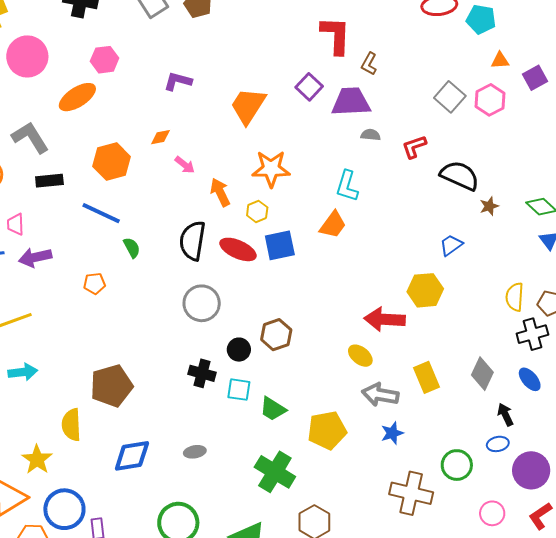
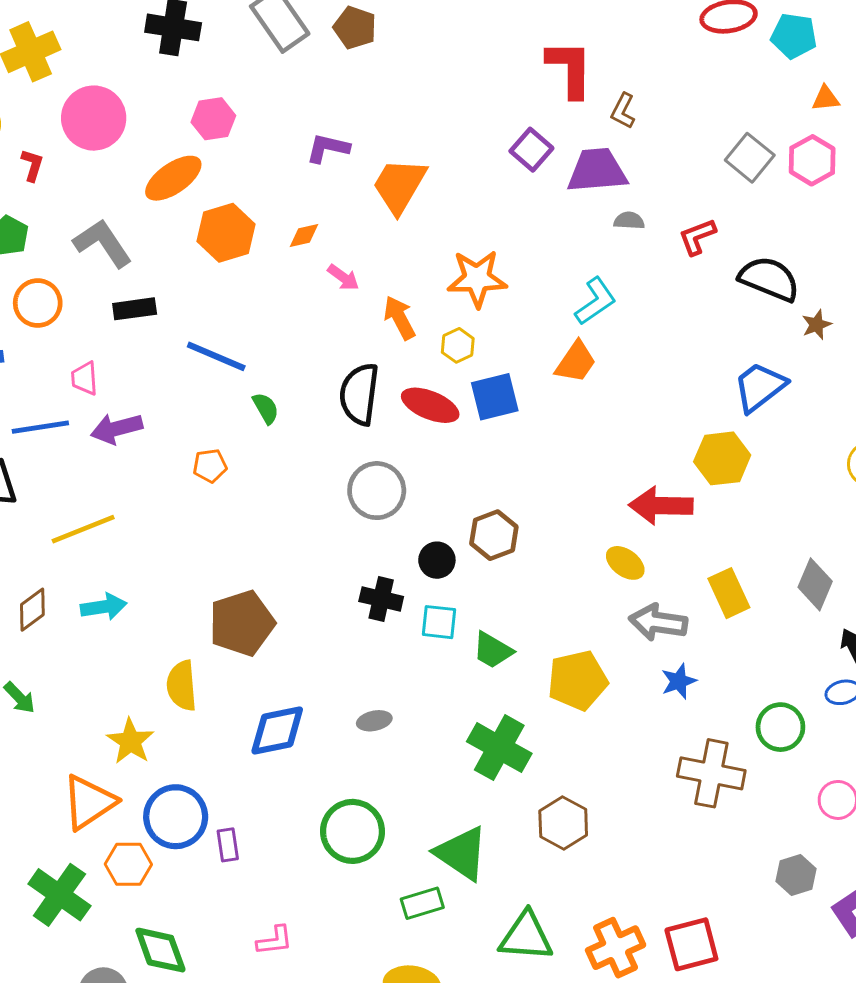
orange trapezoid: (248, 106) -> (399, 186), moved
orange hexagon: (112, 162) -> (226, 233), moved
cyan L-shape: (347, 186) -> (595, 301), turned -140
blue trapezoid: (451, 245) -> (760, 387), size x1.5

